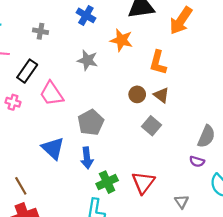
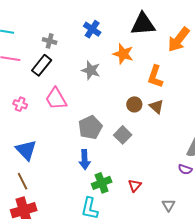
black rectangle: (27, 71) -> (42, 65), moved
gray square: (152, 126) -> (123, 135), moved
blue triangle: (53, 148) -> (26, 150), moved
red triangle: (143, 183) -> (135, 186), size x0.6

